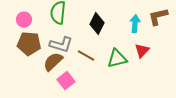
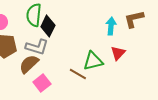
black diamond: (97, 24) -> (48, 26), moved
brown line: (86, 56) -> (78, 74), moved

